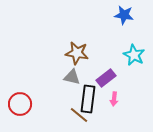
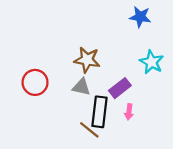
red circle: (20, 104) -> (35, 82), moved

